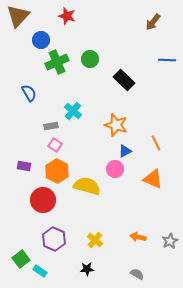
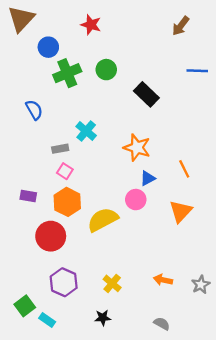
red star: (67, 16) -> (91, 25), moved
orange triangle: (153, 179) -> (181, 211), turned 50
yellow semicircle: (87, 186) -> (103, 220), turned -44

